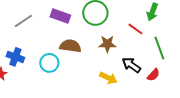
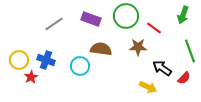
red line: (135, 29) -> (154, 28), moved
yellow arrow: (108, 78) -> (148, 87), moved

